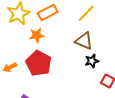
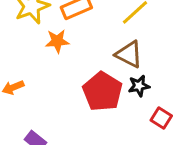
red pentagon: (39, 63) -> (102, 92), moved

